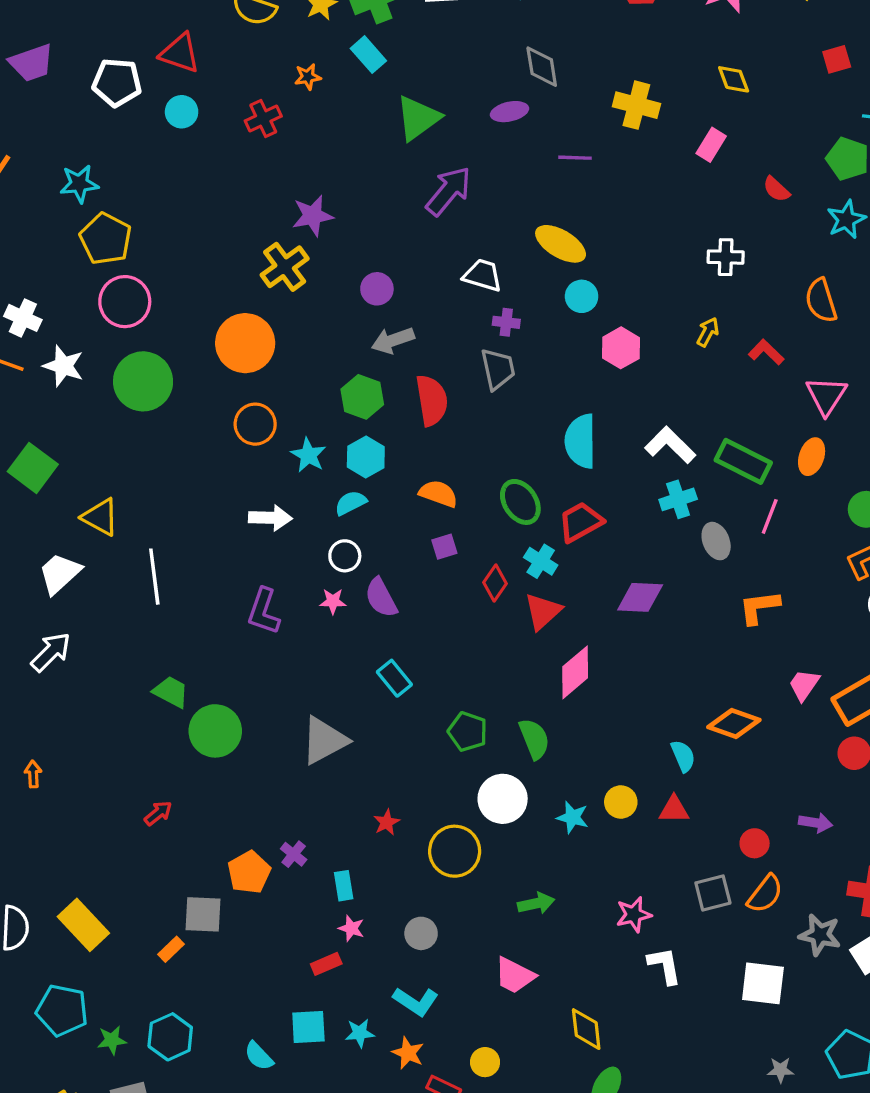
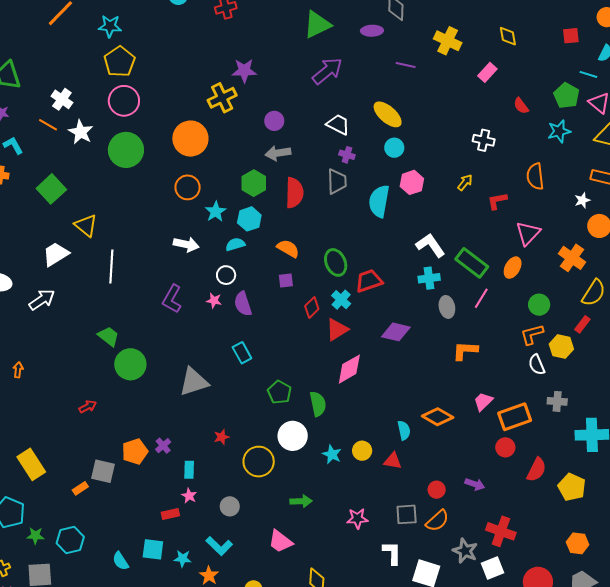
red L-shape: (766, 352) -> (497, 201), turned -65
cyan semicircle: (581, 441) -> (379, 201), moved
white L-shape: (665, 966) -> (392, 553), moved

